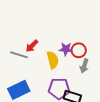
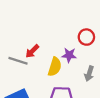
red circle: (79, 50) -> (86, 37), moved
yellow semicircle: (53, 60) -> (55, 67), turned 30

